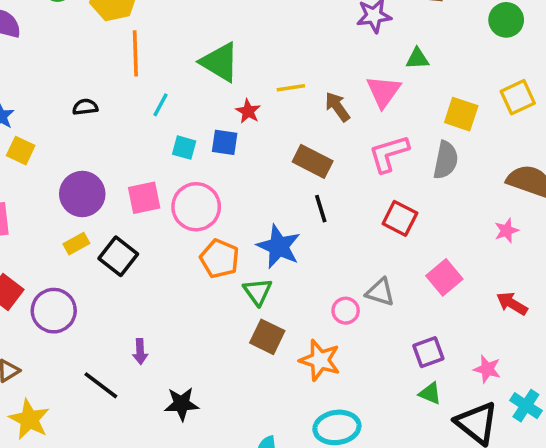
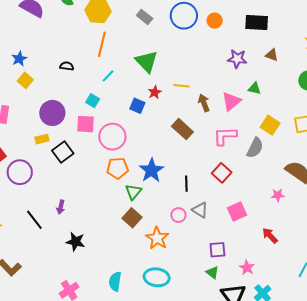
cyan square: (184, 148) -> (93, 101), moved
black line: (321, 209) -> (186, 184), moved
orange pentagon: (219, 259) -> (118, 168), turned 30

